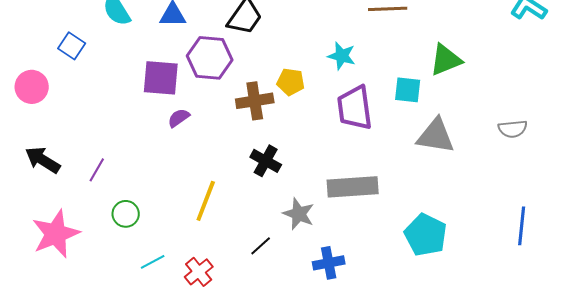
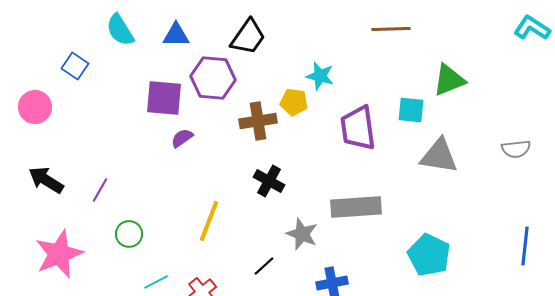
cyan star: (342, 56) -> (320, 76), moved

